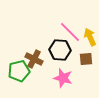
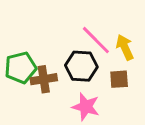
brown cross: (34, 59) -> (44, 79), turned -36
green pentagon: (19, 71) -> (21, 68), moved

